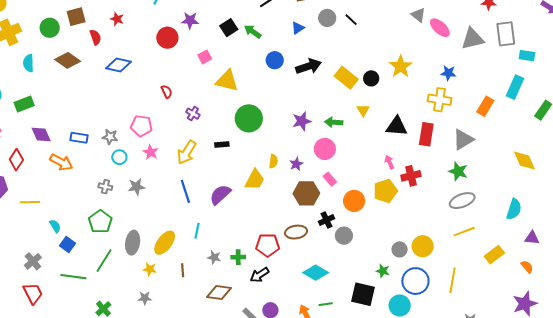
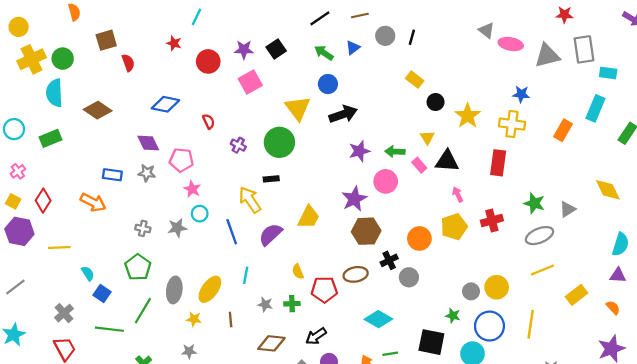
red star: (117, 19) -> (174, 43), moved
purple star: (190, 20) -> (244, 50), moved
black line: (351, 20) -> (412, 37), turned 64
green circle: (50, 28) -> (63, 59), moved
pink ellipse: (440, 28) -> (511, 44), turned -30
green arrow: (253, 31) -> (324, 53), moved
pink square: (205, 57) -> (250, 82), size x1.5
brown diamond: (68, 60) -> (98, 110), moved
cyan semicircle: (28, 63) -> (54, 93), size x1.4
blue diamond: (118, 65) -> (165, 104), moved
black arrow: (309, 66) -> (343, 114), moved
yellow star: (401, 66) -> (468, 116), moved
yellow rectangle: (346, 78) -> (415, 80), moved, size x0.7
yellow triangle: (227, 81) -> (298, 108), moved, turned 40
green circle: (249, 118) -> (279, 142), moved
black triangle: (397, 126) -> (447, 161), moved
purple diamond: (41, 135) -> (148, 143), moved
gray triangle: (463, 140) -> (568, 209), moved, size x0.7
yellow arrow: (187, 152) -> (250, 200), moved, turned 115
cyan circle: (119, 157) -> (200, 214), moved
yellow semicircle: (273, 161) -> (298, 271), moved, turned 152
purple star: (296, 164) -> (354, 199), size x1.6
red cross: (411, 176) -> (492, 221), moved
pink rectangle: (330, 179) -> (419, 165), moved
cyan semicircle: (514, 209) -> (621, 244), moved
black arrow: (260, 275) -> (316, 336), moved

